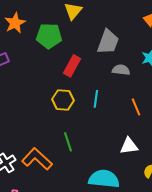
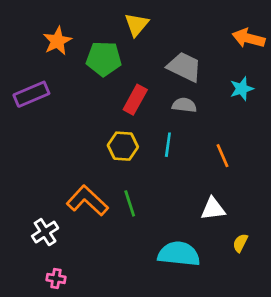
gray trapezoid: (108, 42) -> (184, 67), turned -84
gray semicircle: (121, 70) -> (184, 105), moved
orange L-shape: (37, 159) -> (87, 201), moved

